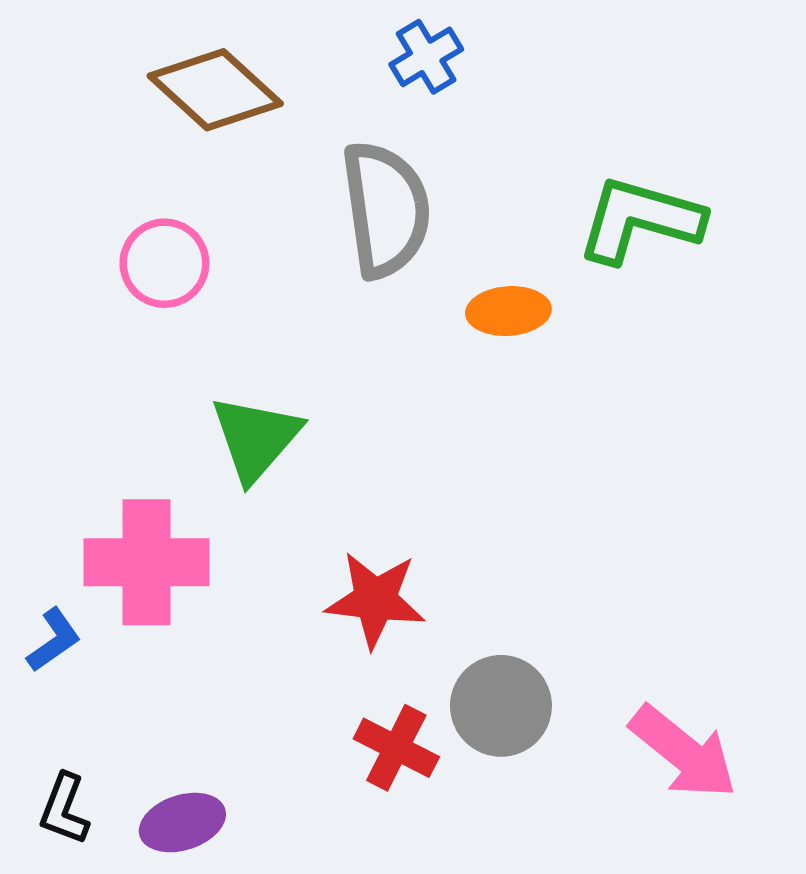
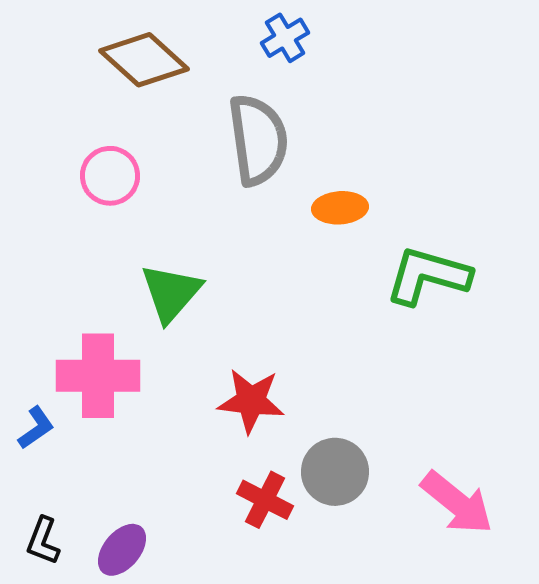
green L-shape: (640, 220) -> (428, 276), moved
purple ellipse: (182, 823) -> (122, 550), turned -32

